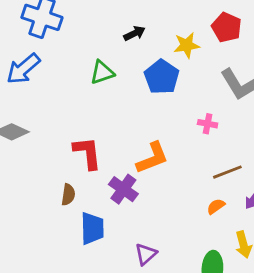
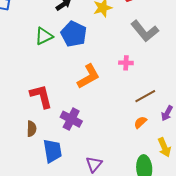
blue pentagon: (162, 77) -> (74, 34), moved
orange L-shape: (152, 158) -> (88, 76), moved

